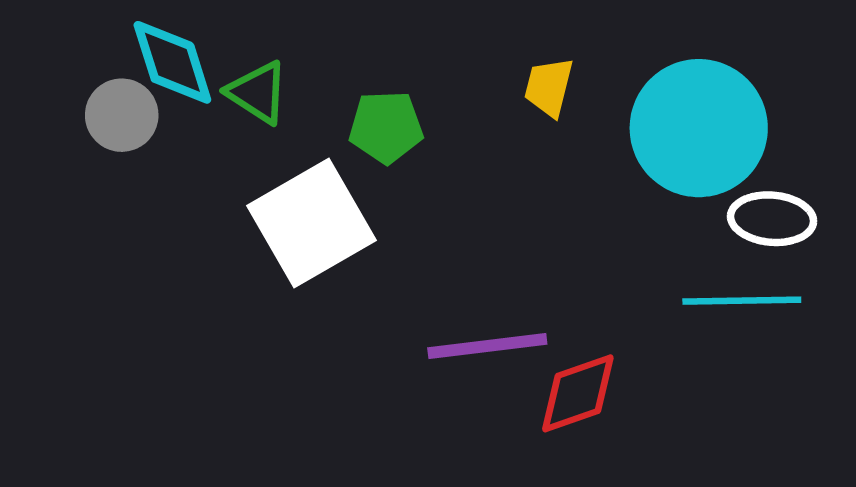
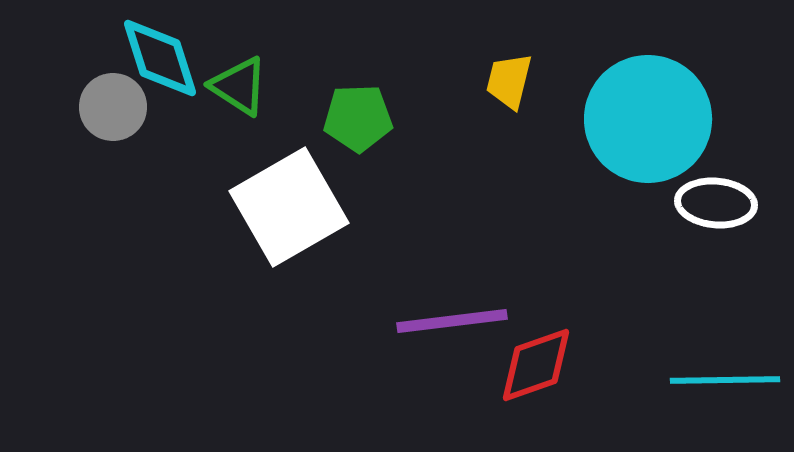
cyan line: (742, 301) -> (725, 380), moved

